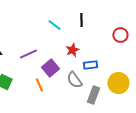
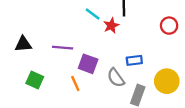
red star: (72, 50) -> (111, 26), moved
purple line: (28, 54) -> (63, 48), turned 30
purple square: (50, 68) -> (88, 64), turned -30

